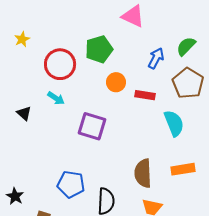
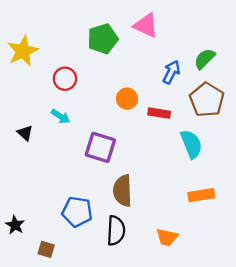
yellow star: (22, 39) -> (23, 51), size x1.8
green pentagon: (99, 49) -> (103, 39), moved
red circle: (60, 64) -> (65, 79), size x0.7
brown semicircle: (143, 173) -> (123, 191), moved

